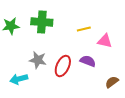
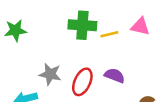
green cross: (42, 22) -> (82, 25), moved
pink triangle: (105, 41) -> (140, 27), moved

